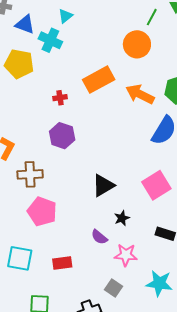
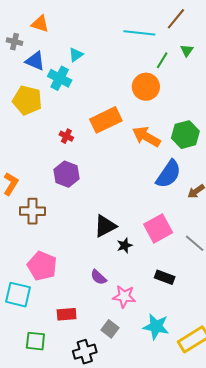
red cross: (60, 98) -> (66, 136), turned 32
pink pentagon: (42, 212) -> (42, 266), moved
black star: (122, 218) -> (125, 245), moved
red rectangle: (62, 263) -> (67, 314), moved

